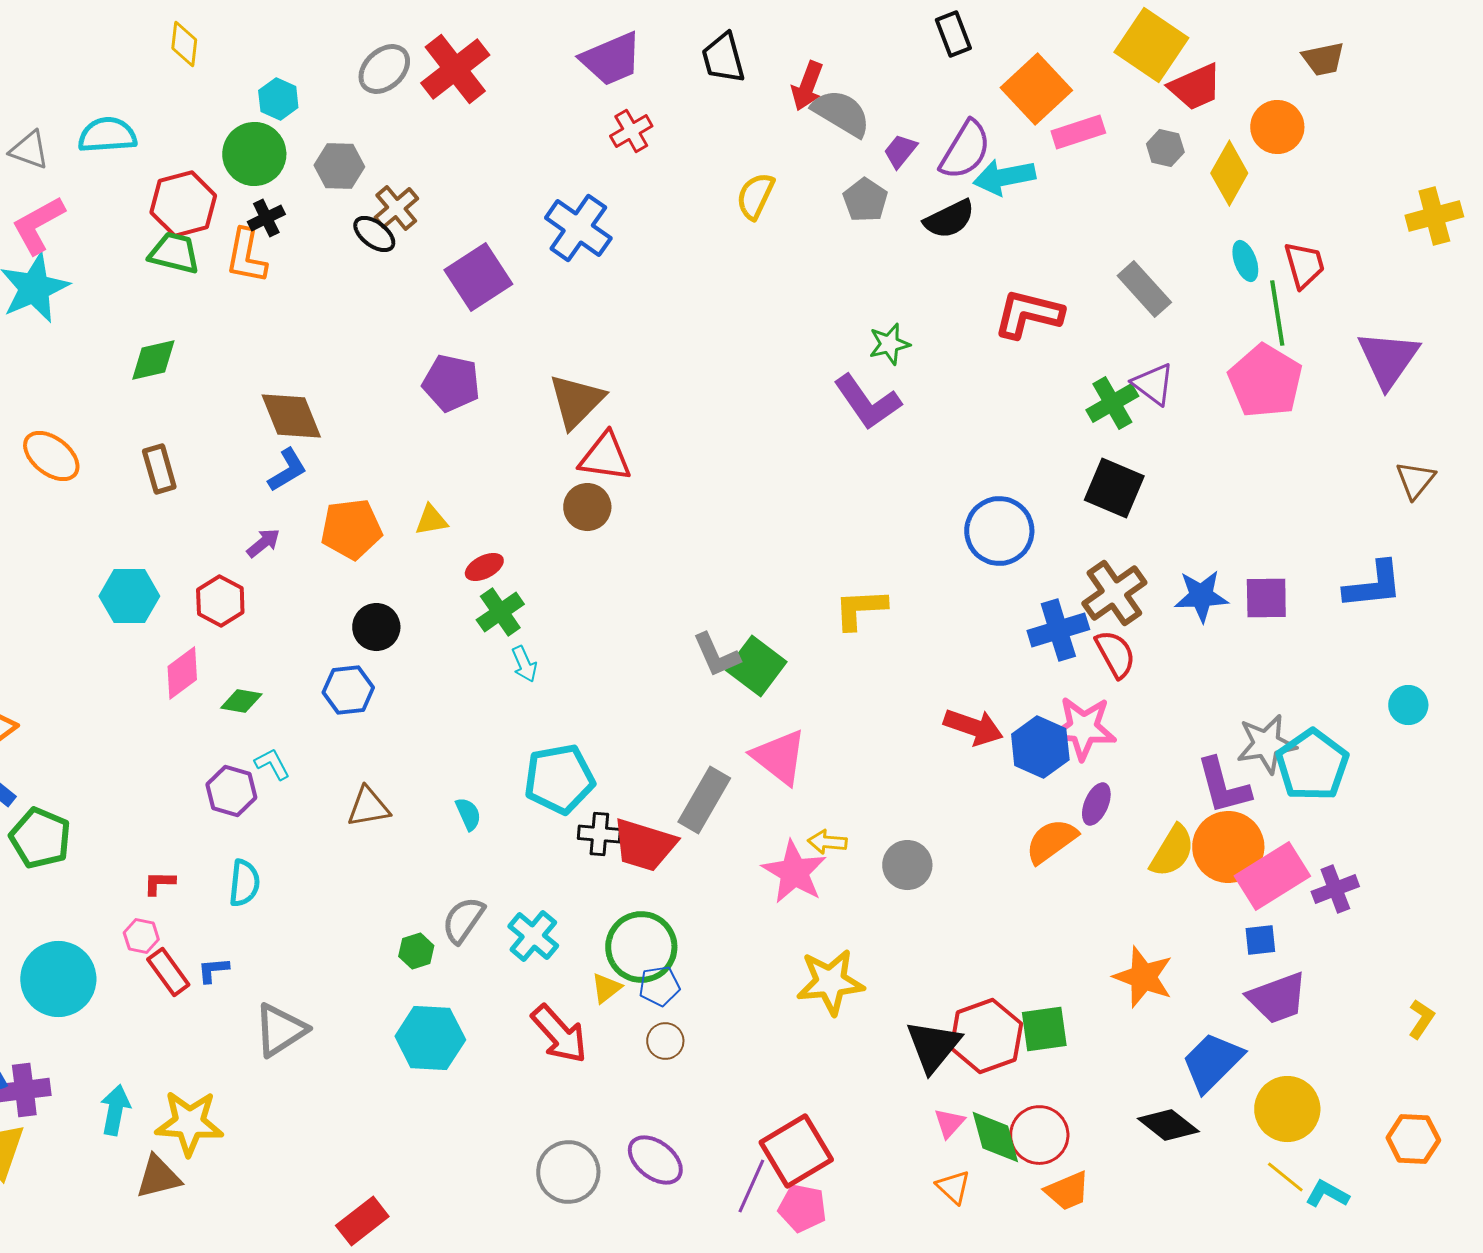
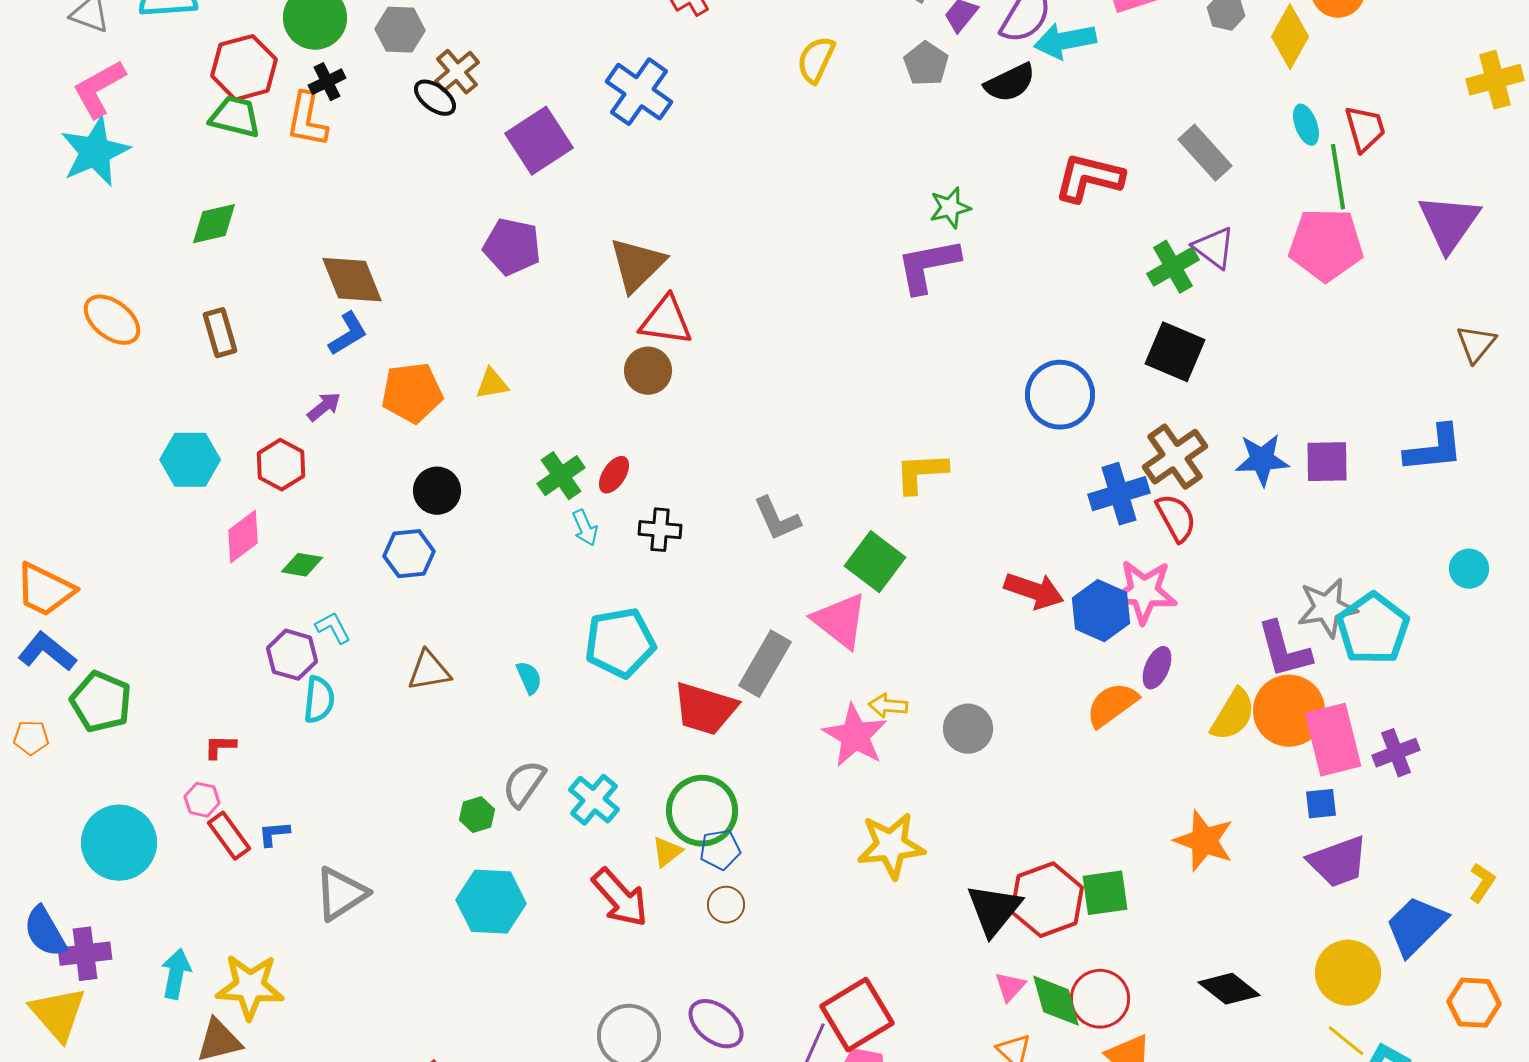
pink pentagon: (1265, 381) -> (1326, 245), turned -30
purple L-shape: (867, 402) -> (928, 266), turned 114
red ellipse: (484, 567) -> (614, 475), moved, turned -30
green square: (756, 666) -> (875, 562), moved
black cross: (599, 834) -> (660, 530), moved
pink rectangle: (1272, 876) -> (1333, 740), turned -72
cyan semicircle: (244, 883) -> (319, 700), moved
blue trapezoid: (1212, 1062) -> (1416, 926), moved

